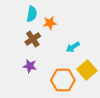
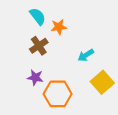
cyan semicircle: (32, 14) -> (38, 16), turned -49
orange hexagon: (63, 80) -> (58, 94), moved

